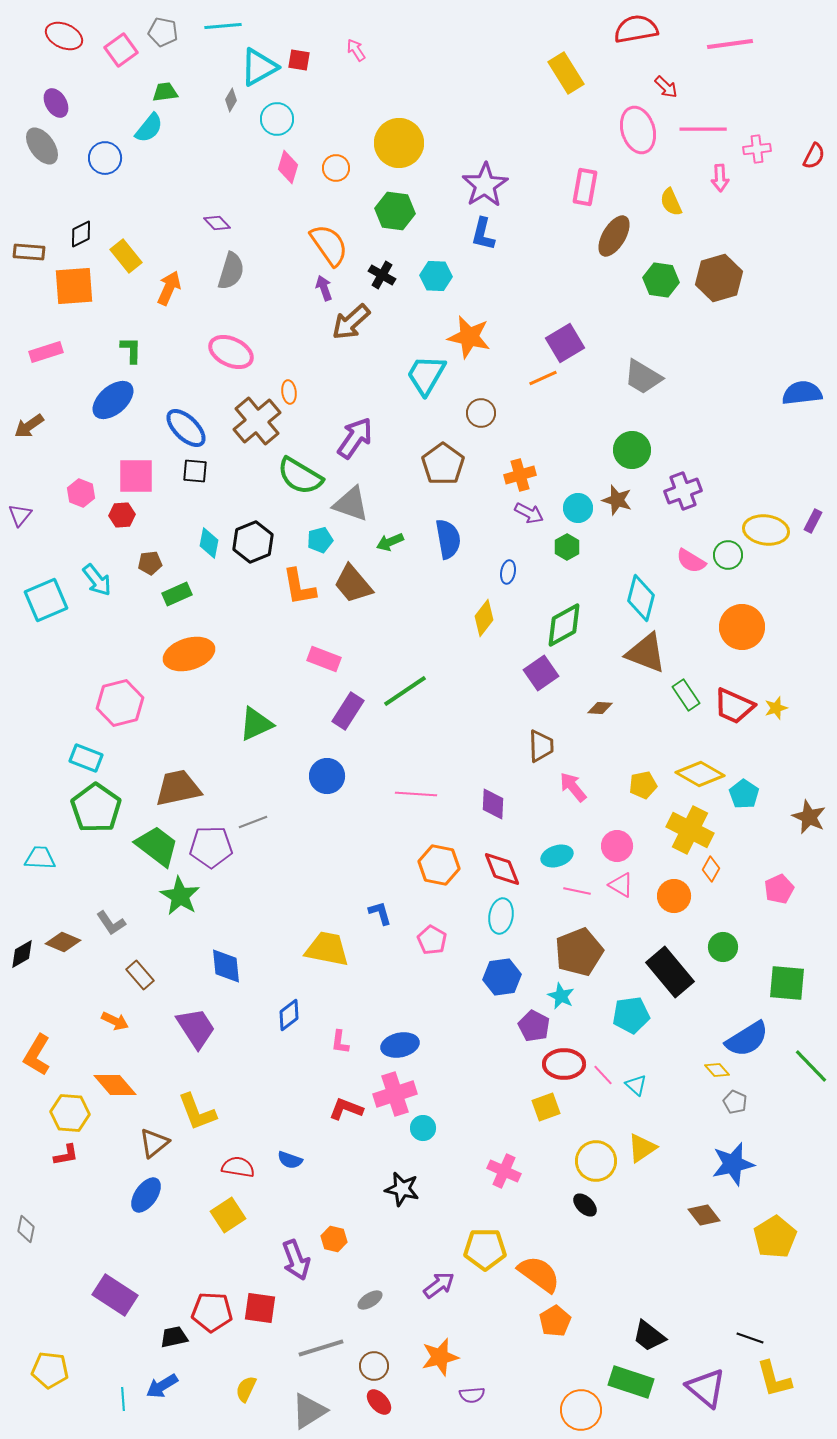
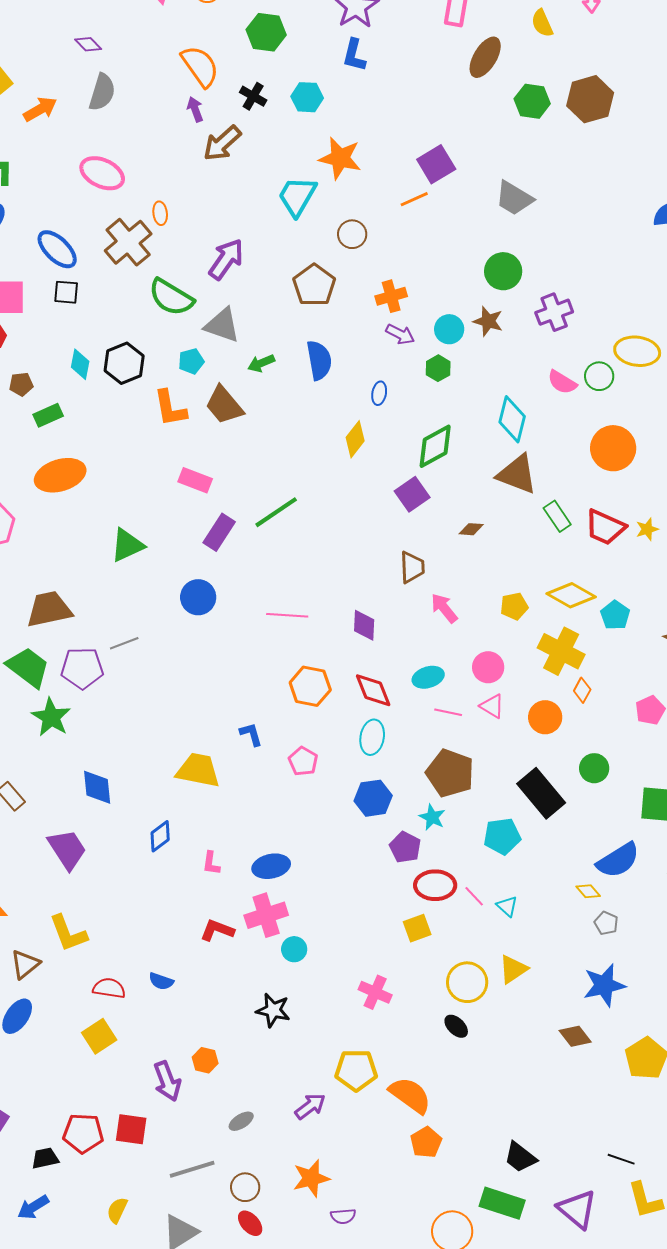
orange arrow: (169, 288) -> (40, 109), turned 36
brown pentagon: (579, 952) -> (450, 773), turned -30

